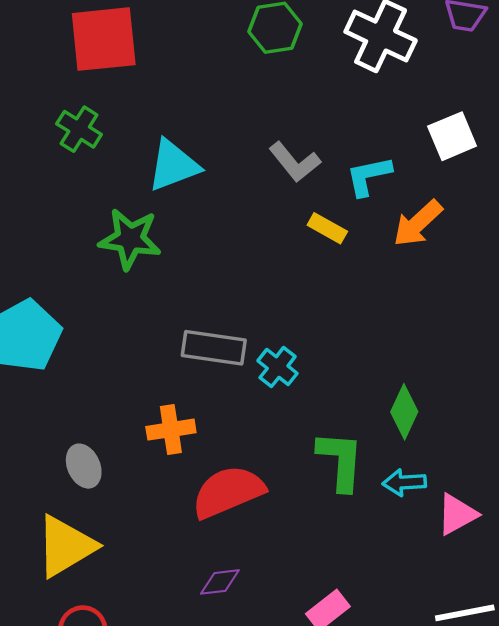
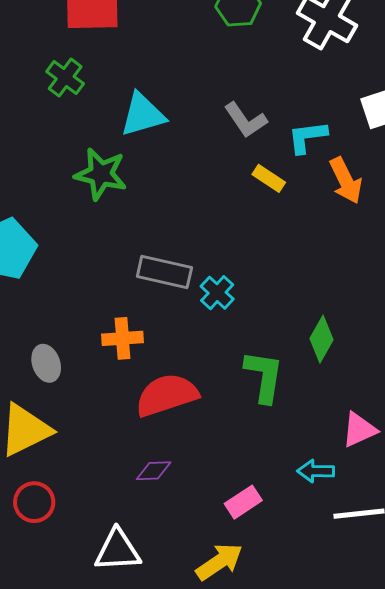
orange arrow: (418, 223) -> (346, 180), turned -78
cyan arrow: (404, 482) -> (316, 471), moved

